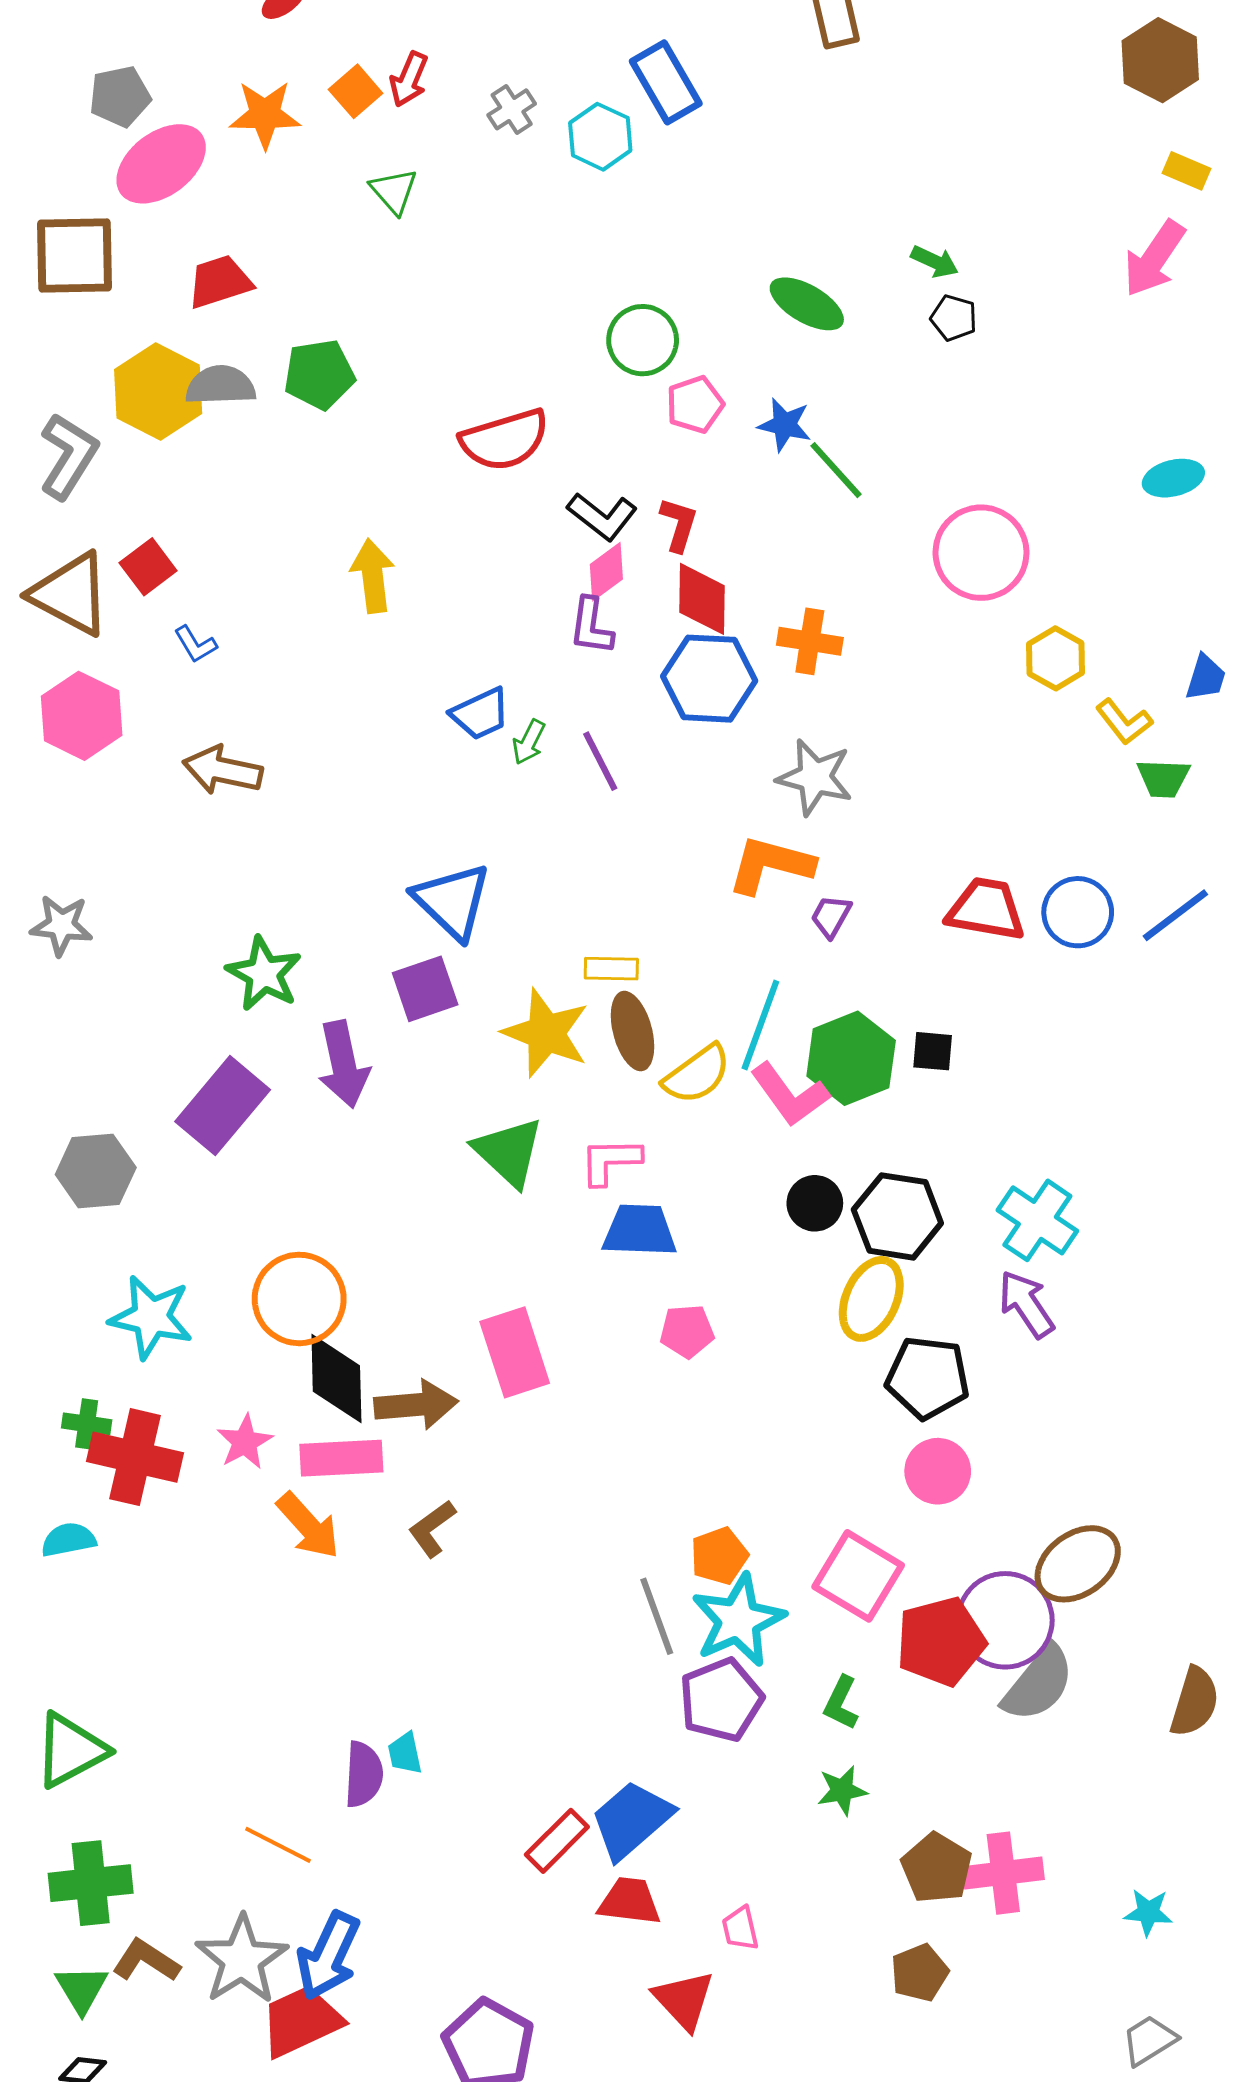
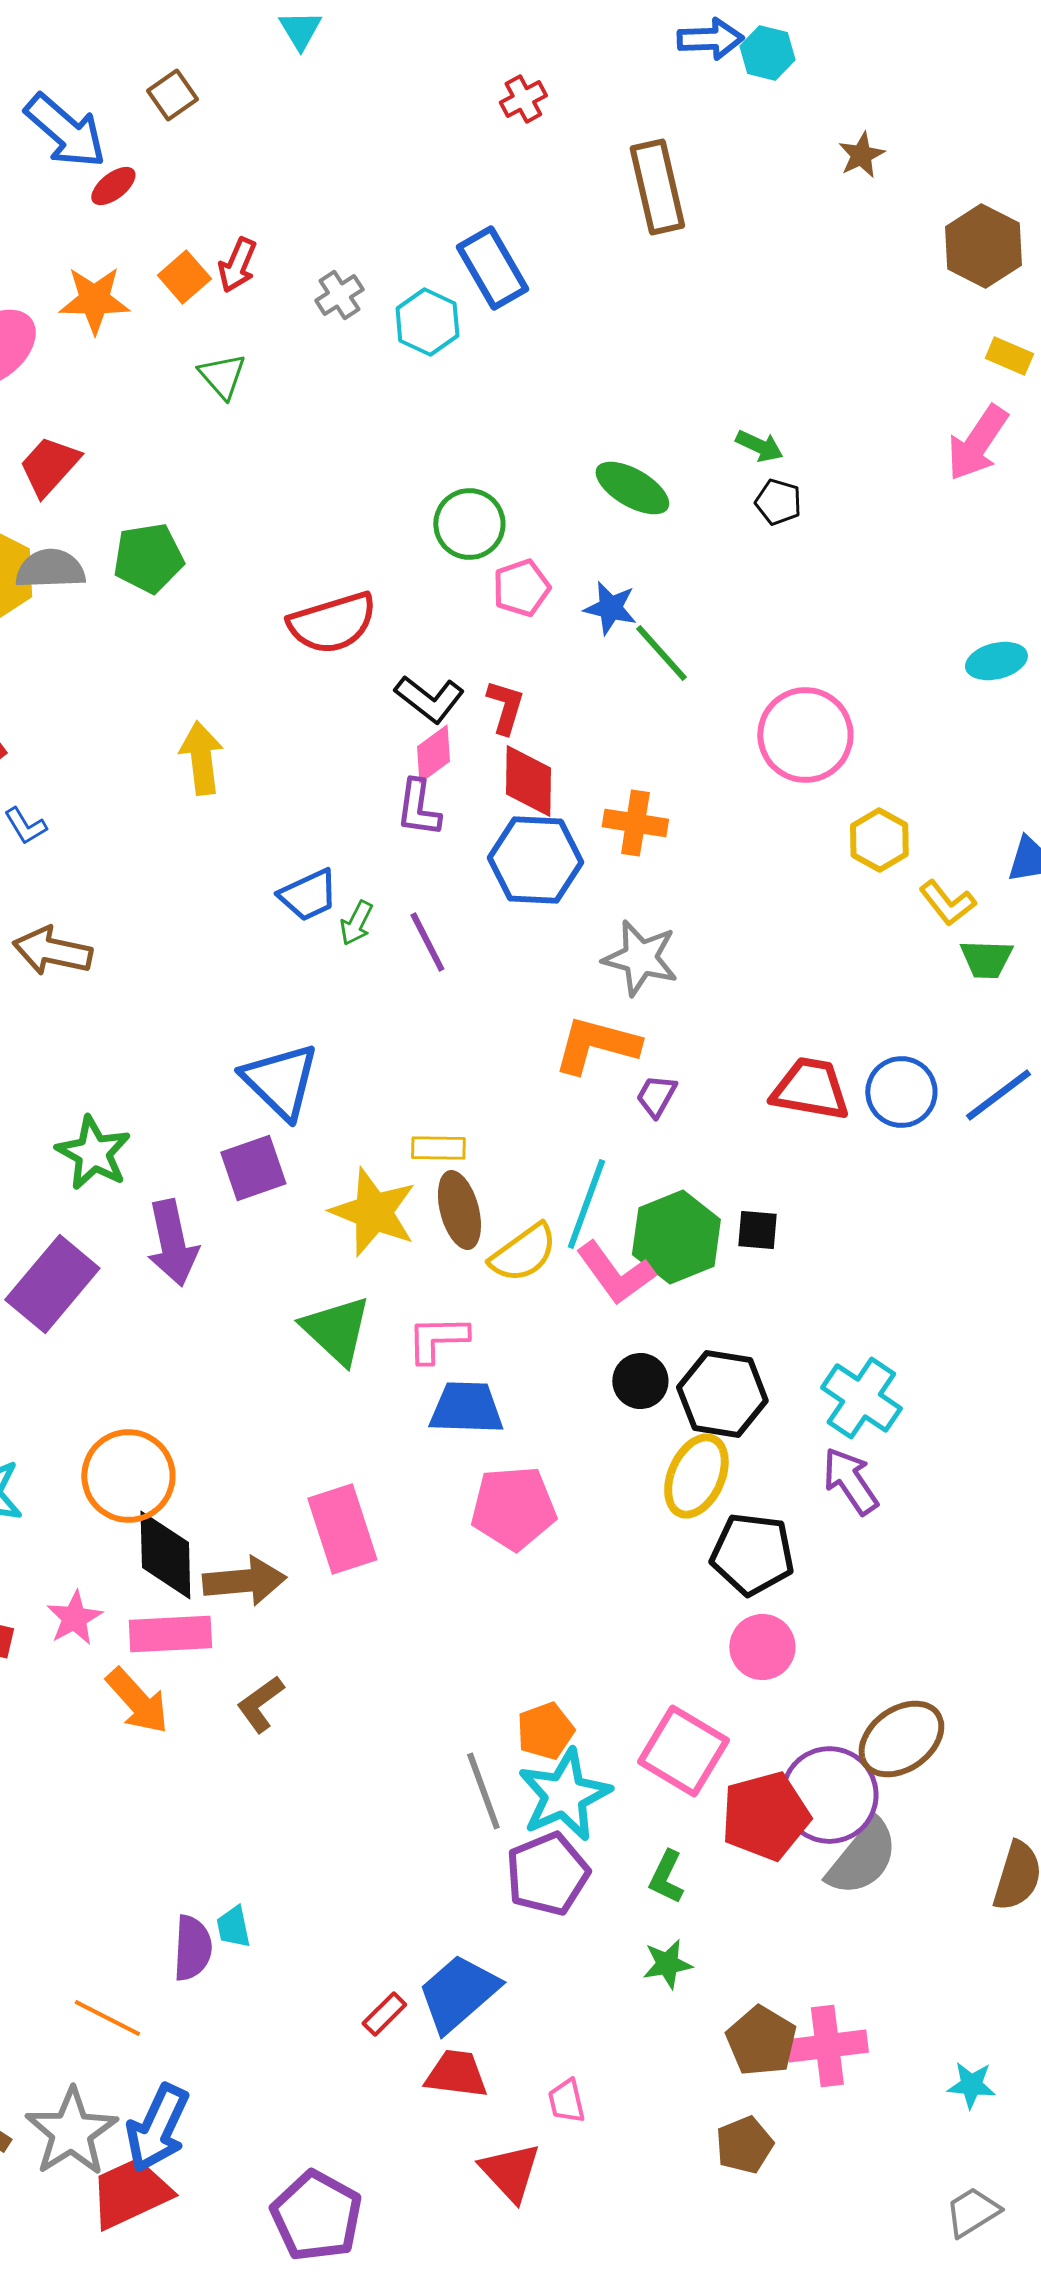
red trapezoid: (220, 282) -> (49, 466), turned -30
pink pentagon: (687, 1331) -> (513, 1508), size x1.6
red rectangle: (557, 1841) -> (384, 2014), size x0.7

